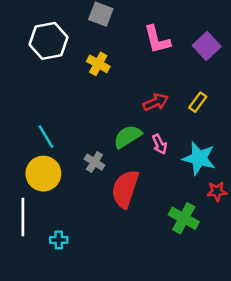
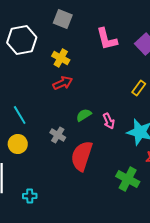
red arrow: (156, 102) -> (63, 83), moved
green semicircle: (128, 137) -> (84, 115), size x0.7
yellow circle: (43, 174) -> (18, 144), size x0.7

